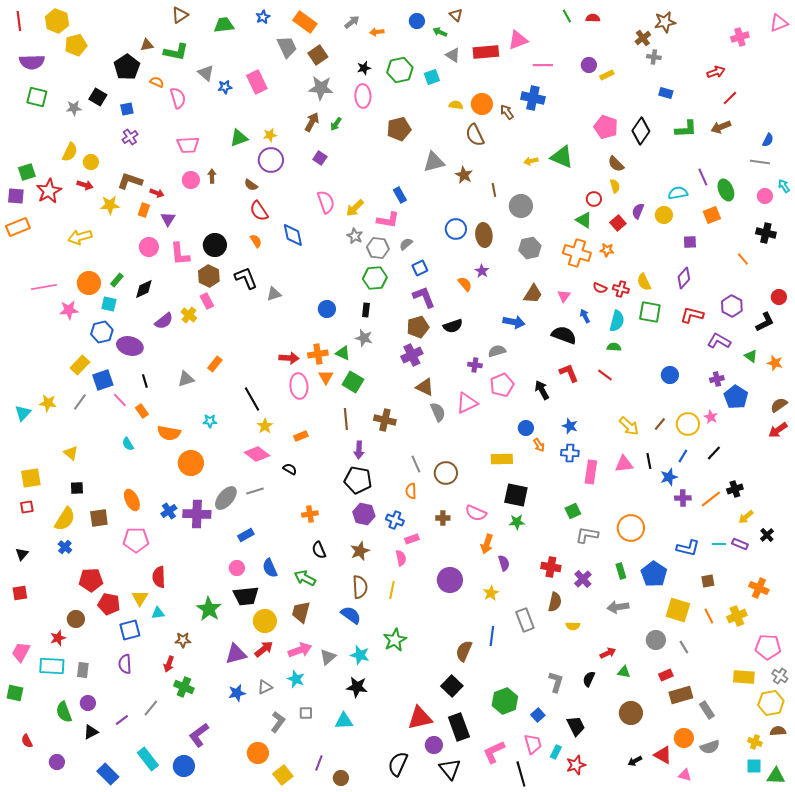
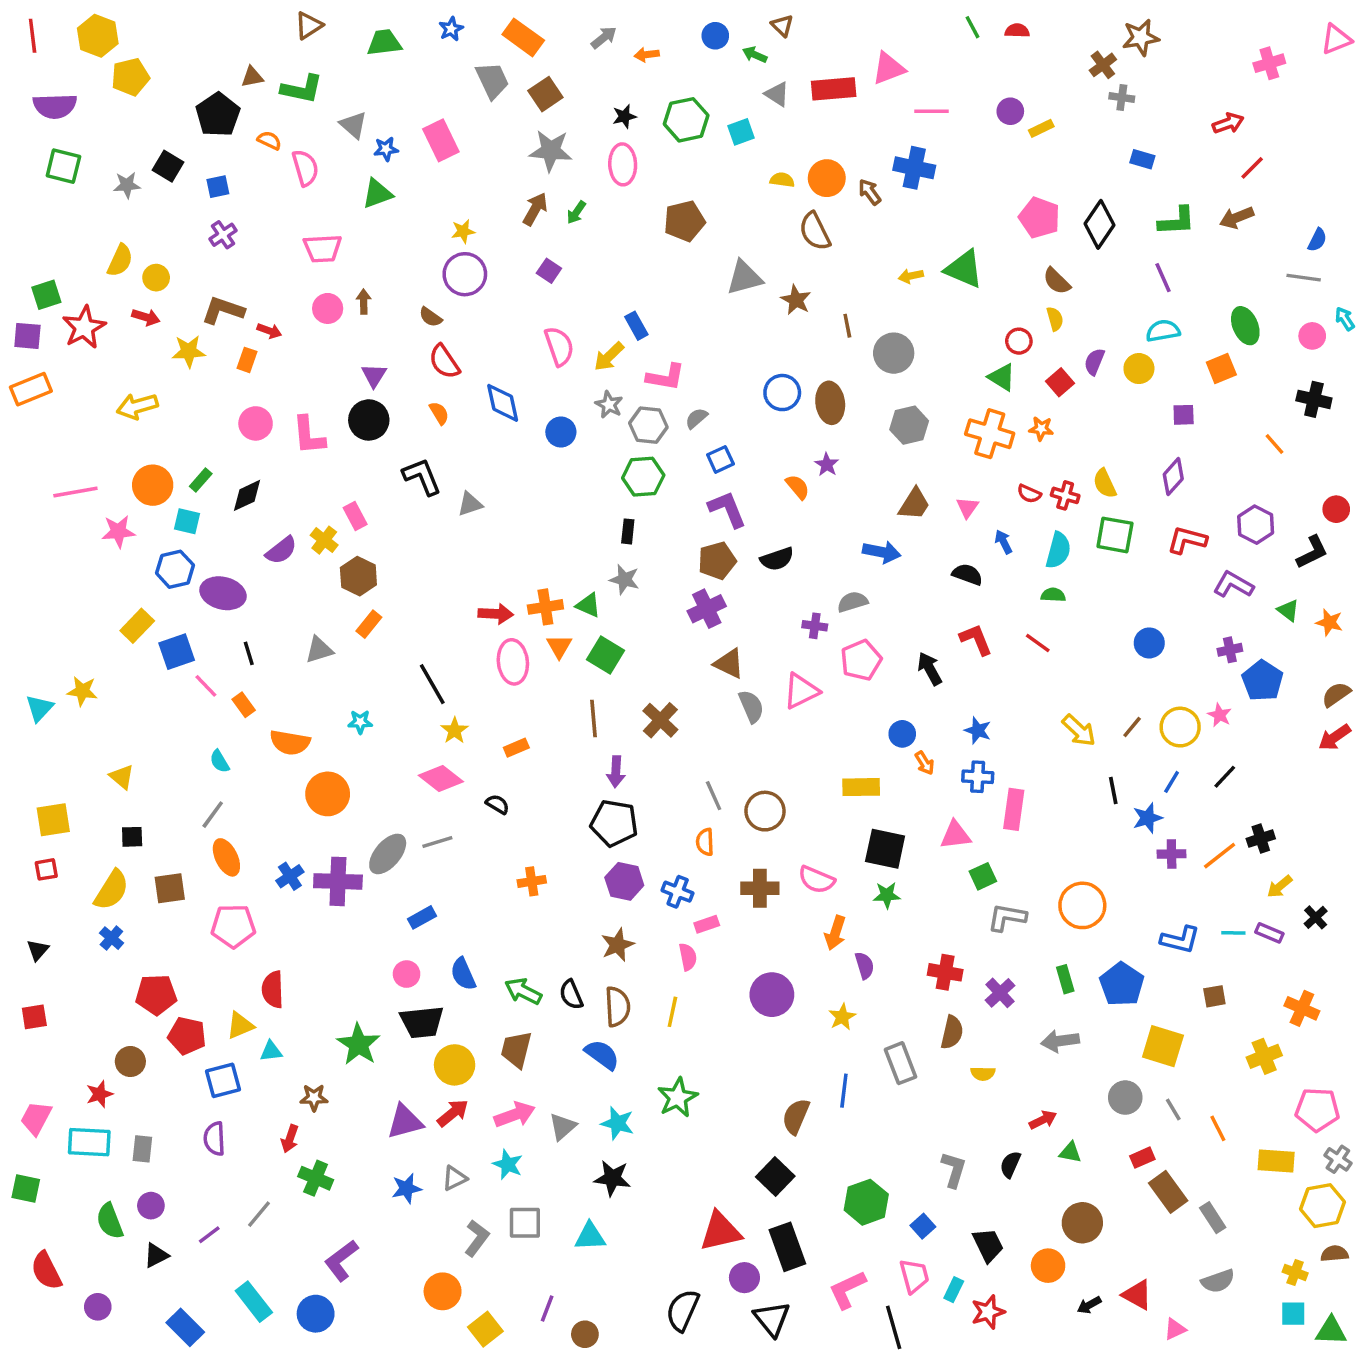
green triangle: (239, 138) -> (377, 194), moved
purple line: (703, 177) -> (1163, 278), moved
blue rectangle: (400, 195) -> (636, 326), moved
purple triangle: (168, 219) -> (374, 375), moved
brown hexagon: (209, 276) -> (358, 576), moved
blue circle: (327, 309) -> (561, 432), moved
black semicircle: (564, 335) -> (967, 574), size x0.7
gray line: (80, 402) -> (213, 815), moved
brown cross: (385, 420) -> (660, 720), turned 30
pink triangle: (624, 464) -> (955, 835), moved
brown cross: (443, 518) -> (760, 888), size x1.5
black semicircle: (319, 550) -> (571, 995), moved
yellow triangle: (140, 598) -> (240, 1025), turned 36
orange line: (709, 616) -> (1218, 1128), moved
brown rectangle: (681, 695) -> (1168, 1192), turned 70
gray square: (306, 713) -> (525, 1223), size x1.5
orange circle: (684, 738) -> (1048, 1266), moved
red semicircle: (27, 741) -> (46, 1271), size x1.6
pink triangle: (685, 775) -> (1175, 1329), turned -40

